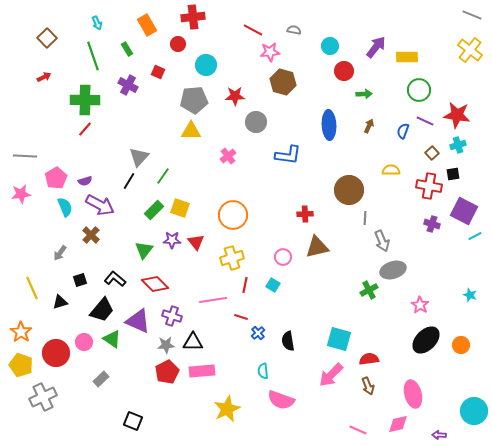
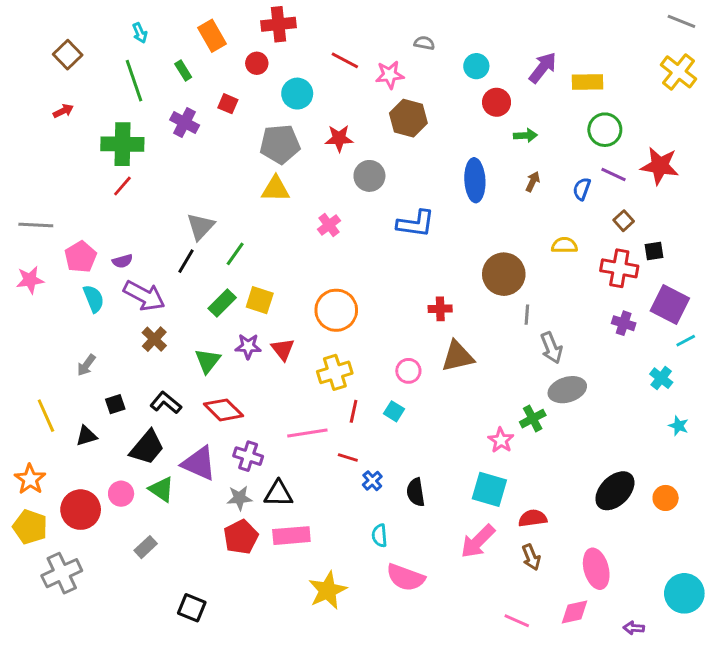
red line: (253, 30) -> (345, 60), moved
cyan cross: (458, 145) -> (661, 378), moved, turned -35
brown cross: (91, 235) -> (154, 339), moved
pink star: (420, 305) -> (501, 440), moved

